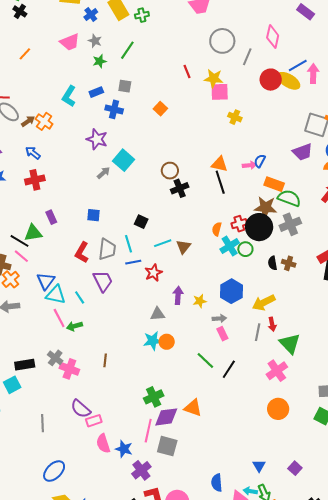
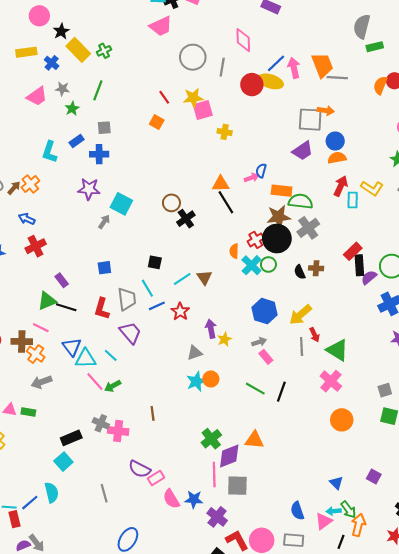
orange square: (160, 109) -> (157, 122), moved
orange cross: (44, 121) -> (30, 184), turned 30
black line: (19, 241) -> (66, 307), moved
yellow star: (200, 301) -> (224, 339), moved

